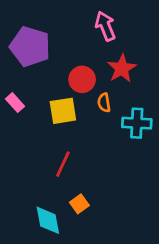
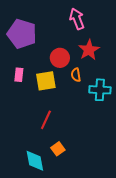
pink rectangle: (15, 103) -> (19, 75), moved, turned 48

